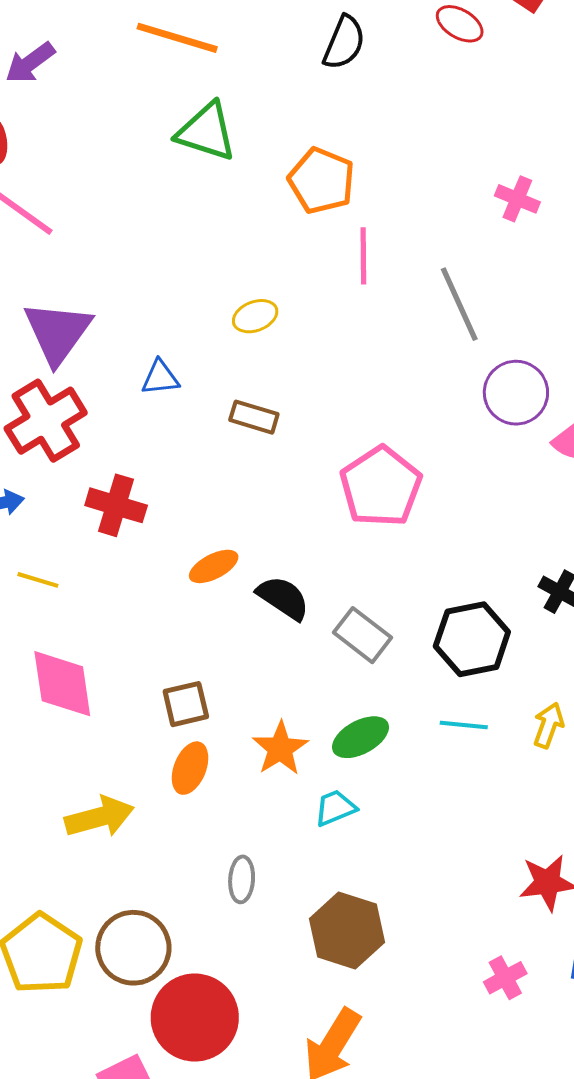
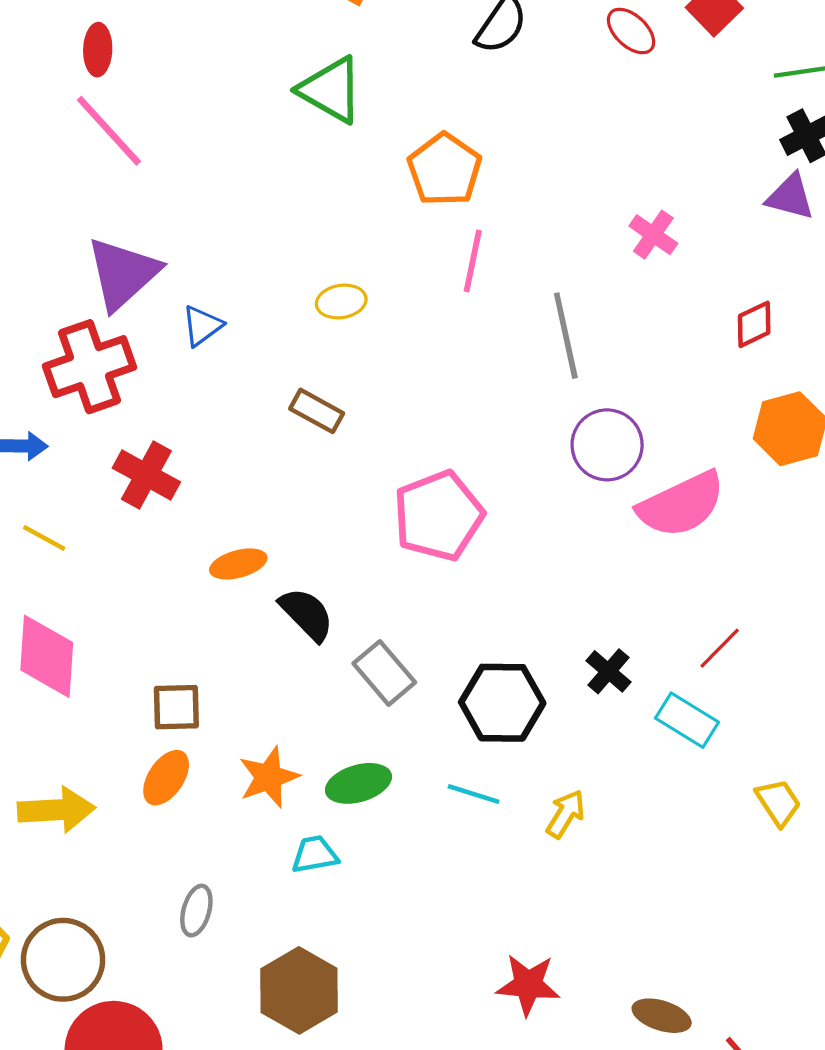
blue triangle: (160, 378) -> (202, 326), moved, turned -42

